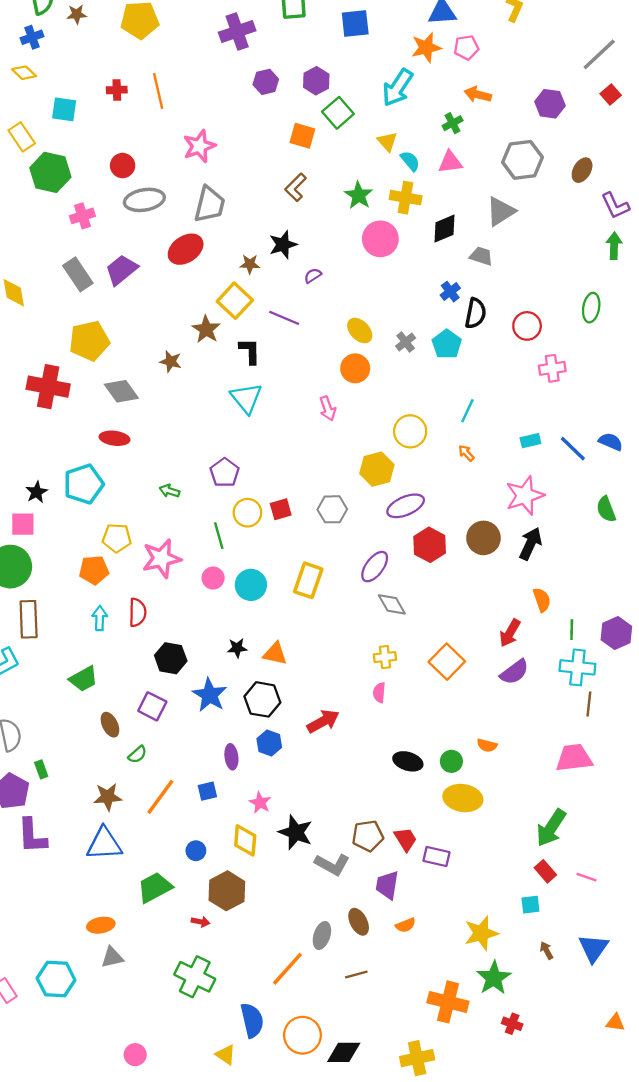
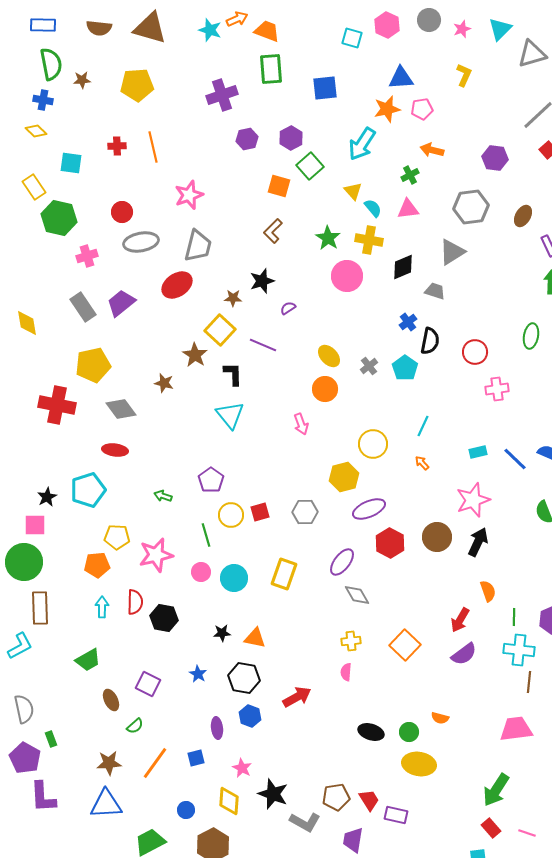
blue cross: (32, 37) -> (43, 100), turned 30
black hexagon: (171, 658) -> (164, 618), moved
blue star: (210, 695) -> (198, 674), size x0.6

